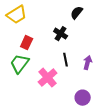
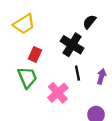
black cross: (61, 34) -> (72, 45), size x1.5
green trapezoid: (20, 64) -> (27, 77), turned 120

